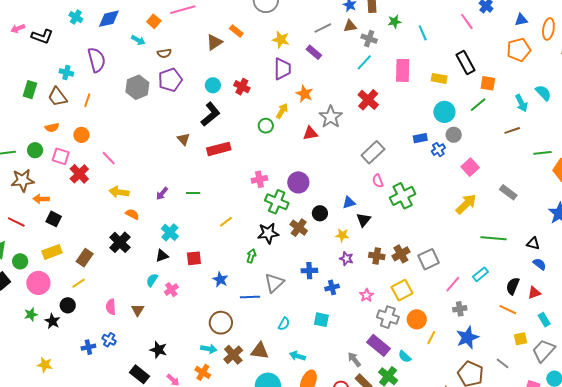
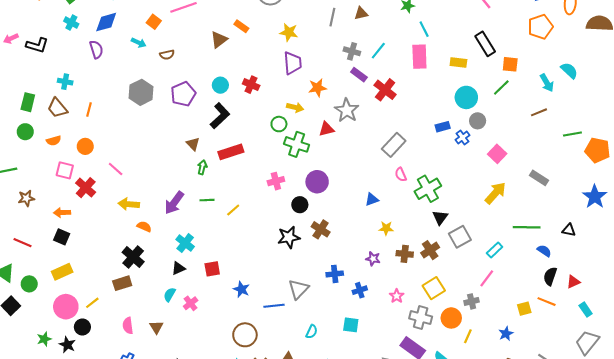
gray line: (323, 28) -> (332, 17), turned -48
cyan line: (423, 33) -> (424, 29), moved
gray cross: (369, 39) -> (352, 51), moved
purple rectangle: (314, 52) -> (359, 75), moved
purple semicircle: (97, 60) -> (96, 49), moved, size x0.7
purple pentagon: (170, 80) -> (183, 94), moved
orange star: (304, 94) -> (318, 88), turned -30
yellow arrow: (282, 111) -> (295, 107), turned 77
green circle: (35, 150) -> (25, 132), moved
brown star: (23, 180) -> (26, 198), size x0.7
purple arrow: (162, 194) -> (174, 203), size x1.6
orange arrow: (41, 199) -> (62, 213), moved
green cross: (277, 202) -> (297, 144), moved
black circle: (320, 213) -> (300, 205), moved
black triangle: (364, 220) -> (440, 217), moved
yellow line: (226, 222) -> (233, 210), moved
yellow star: (342, 235) -> (386, 228), moved
green arrow: (251, 256) -> (202, 167), moved
brown rectangle: (85, 258) -> (122, 283), moved, turned 42
gray square: (429, 259) -> (460, 237), moved
blue semicircle: (540, 264) -> (544, 251), moved
cyan rectangle: (481, 274) -> (495, 250), moved
pink circle: (38, 283) -> (66, 307), moved
gray cross: (460, 309) -> (472, 301), moved
blue star: (467, 338) -> (506, 334), size x0.6
yellow square: (521, 339) -> (524, 309), moved

